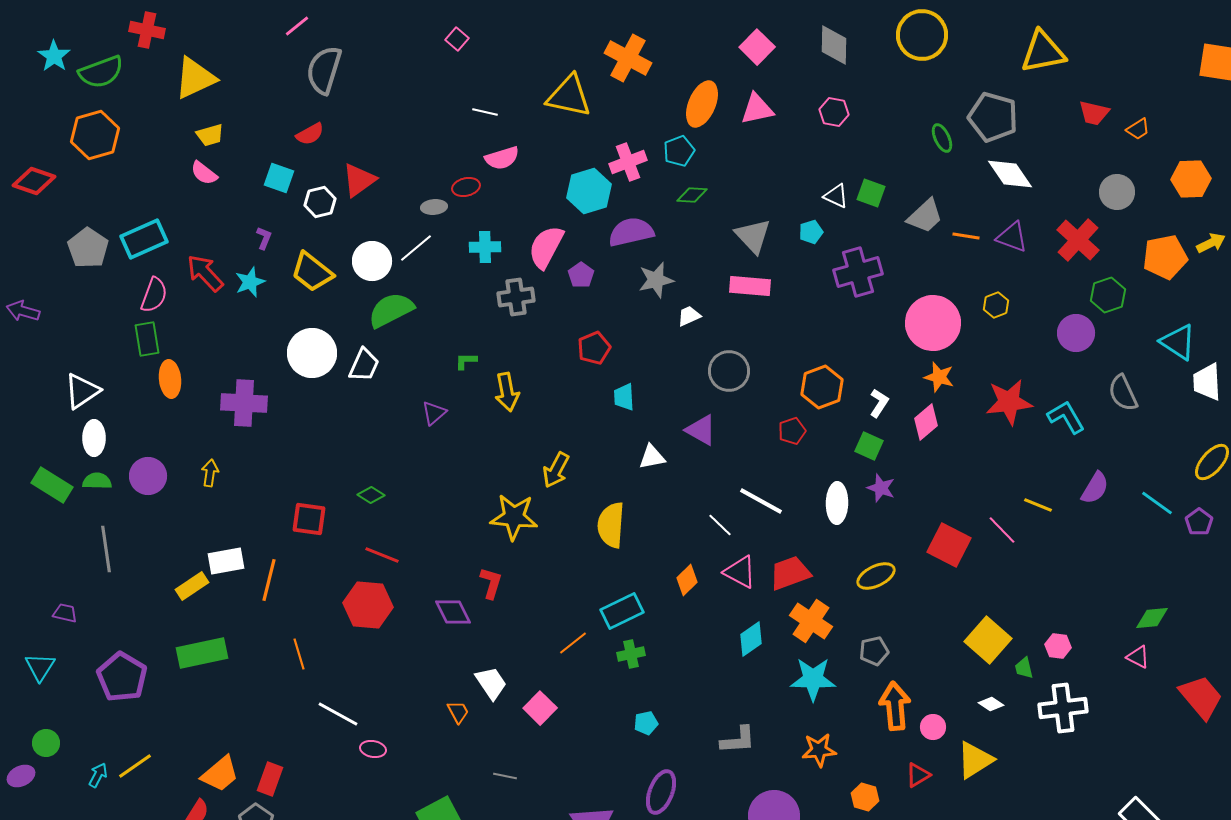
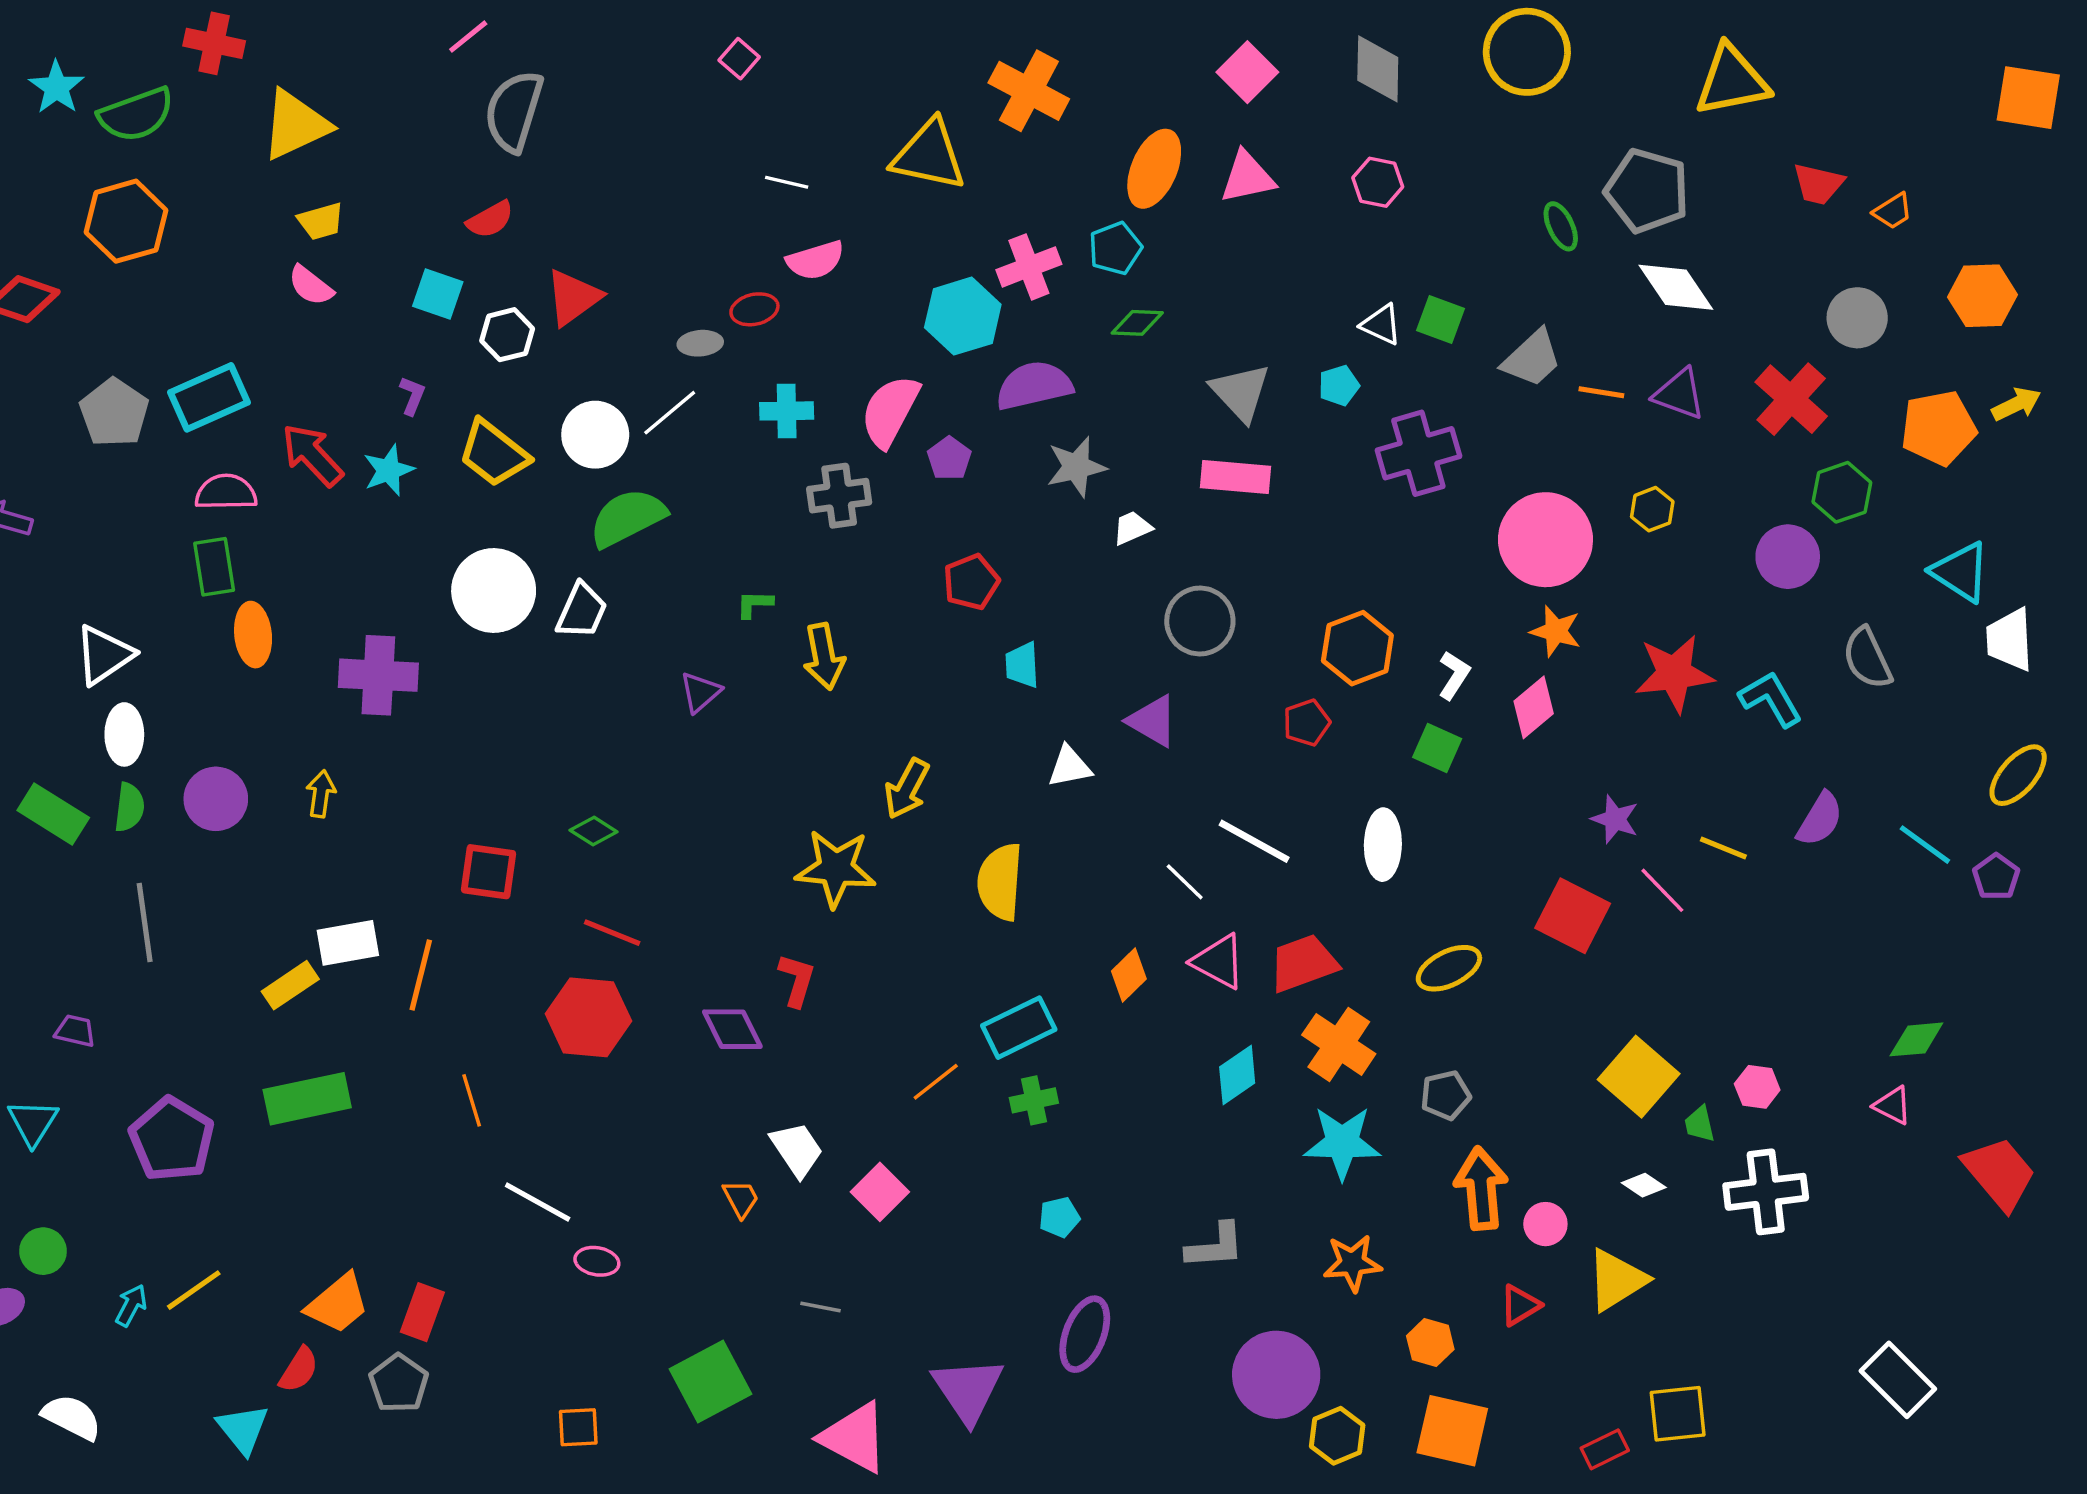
pink semicircle: (154, 295) -> (226, 492), turned -111
green semicircle: (97, 481) -> (129, 807), turned 96
purple star: (881, 488) -> (1615, 819), moved

